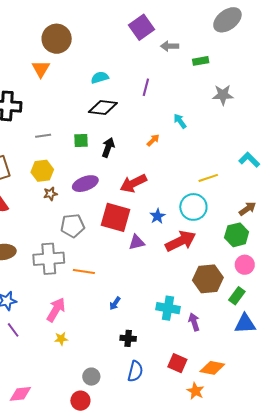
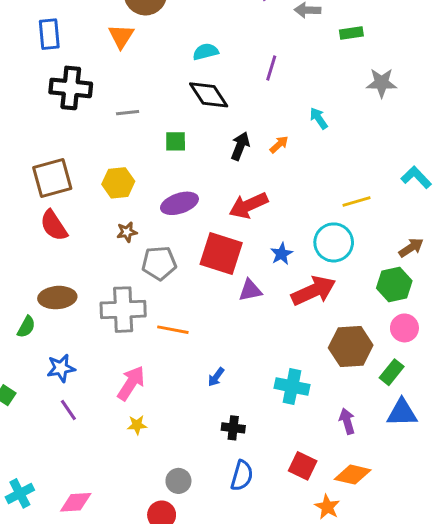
black diamond: (103, 107) -> (209, 95), turned 48
gray line: (43, 136) -> (128, 113), moved
black arrow: (108, 147) -> (240, 146), moved
brown star: (50, 194) -> (127, 232), moved
purple arrow: (194, 322) -> (347, 421), moved

